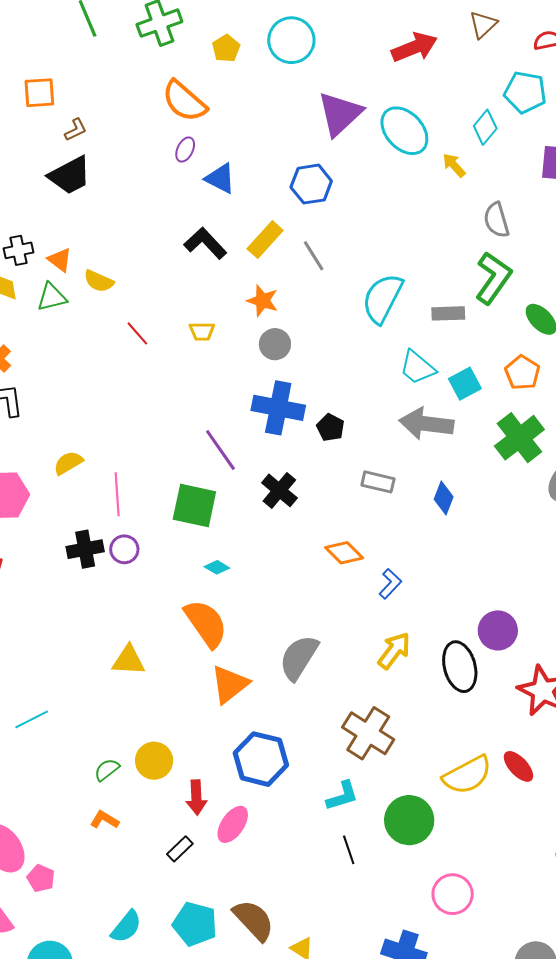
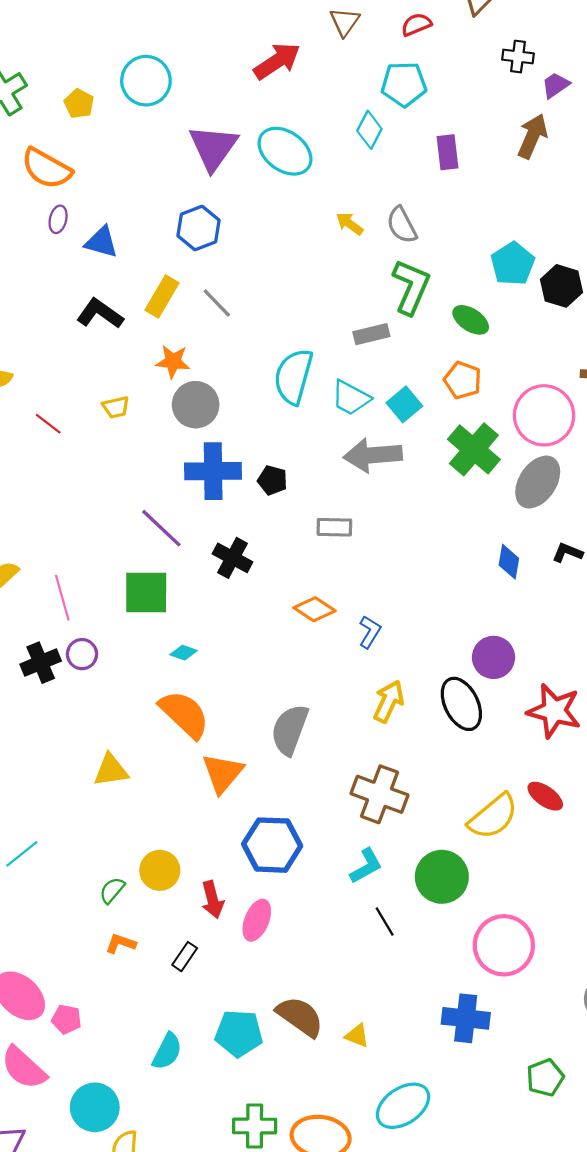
yellow arrow: (454, 165) -> (350, 224), moved
cyan semicircle: (382, 298) -> (293, 377), moved
gray circle: (275, 344) -> (196, 405), size x1.4
blue diamond: (444, 498) -> (509, 562), moved
black rectangle: (180, 849) -> (185, 957), moved
pink circle: (453, 894) -> (504, 945), size x1.4

